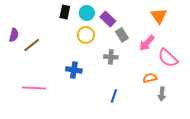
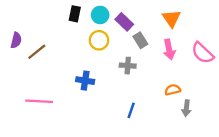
orange triangle: (159, 16) -> (171, 18), moved
pink arrow: (147, 43) -> (169, 49), turned -54
pink semicircle: (168, 58) -> (203, 53), moved

